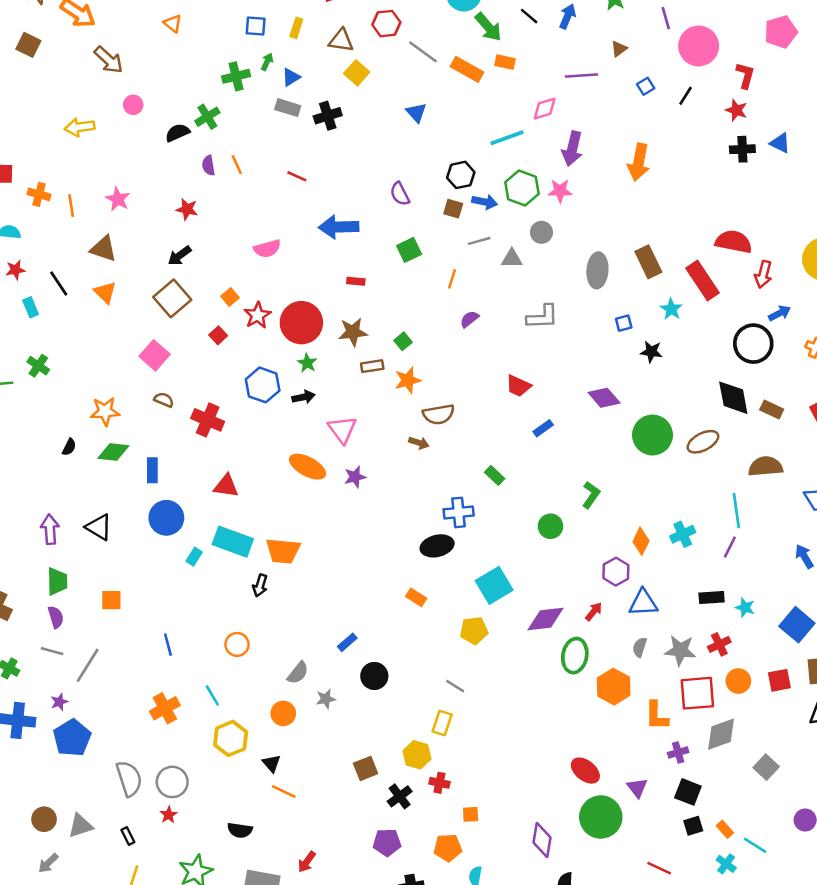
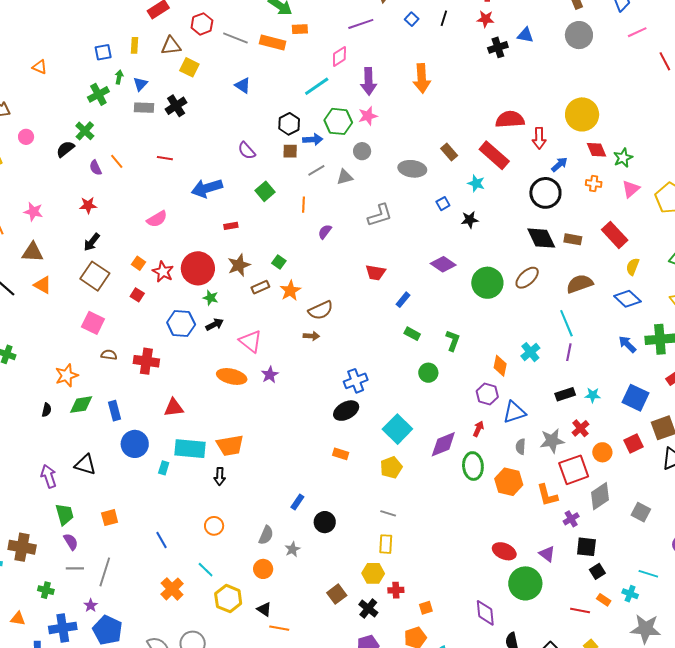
brown rectangle: (648, 262) -> (449, 152), size x0.7
gray ellipse: (597, 270) -> (412, 169), turned -72
green rectangle: (495, 475) -> (412, 334), moved
orange rectangle: (725, 829) -> (604, 600), moved

